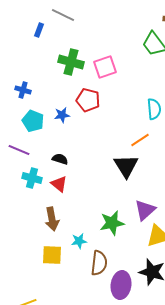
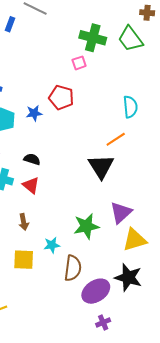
green cross: (71, 62) -> (93, 38), moved
pink square: (105, 67) -> (79, 63), size x0.6
brown arrow: (52, 219) -> (24, 222), size x0.7
purple ellipse: (121, 285) -> (96, 291), turned 48

